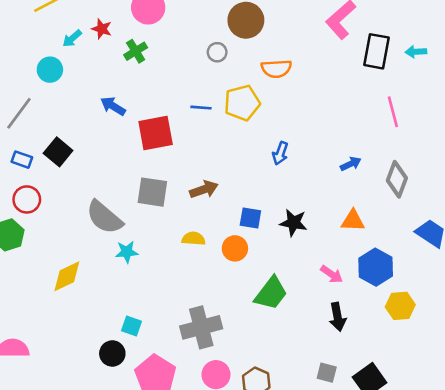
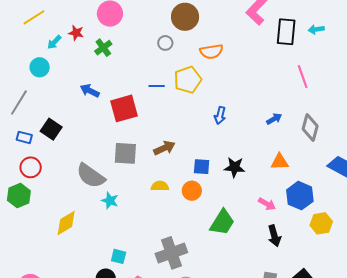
cyan star: (127, 252) -> (110, 201), turned 30

